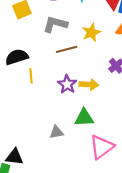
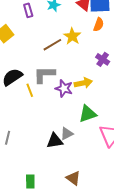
gray L-shape: (55, 24) -> (44, 75), moved
brown line: (67, 49) -> (52, 45), moved
black triangle: (14, 157) -> (55, 141), moved

